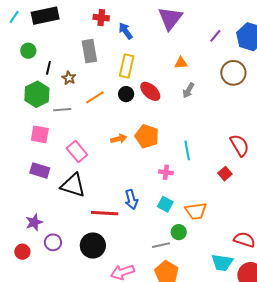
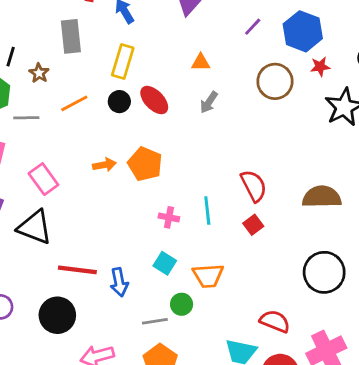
red semicircle: (239, 145) -> (254, 186), moved
cyan line: (187, 150) -> (207, 211), moved
blue arrow: (131, 200) -> (119, 282), moved

